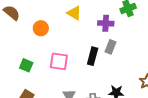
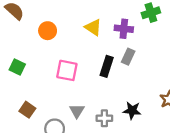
yellow triangle: (74, 13) -> (93, 27), moved
green square: (26, 65) -> (17, 67), moved

